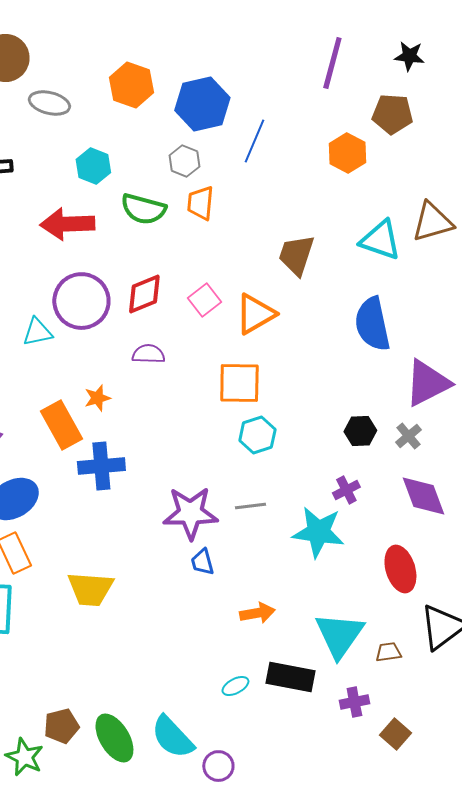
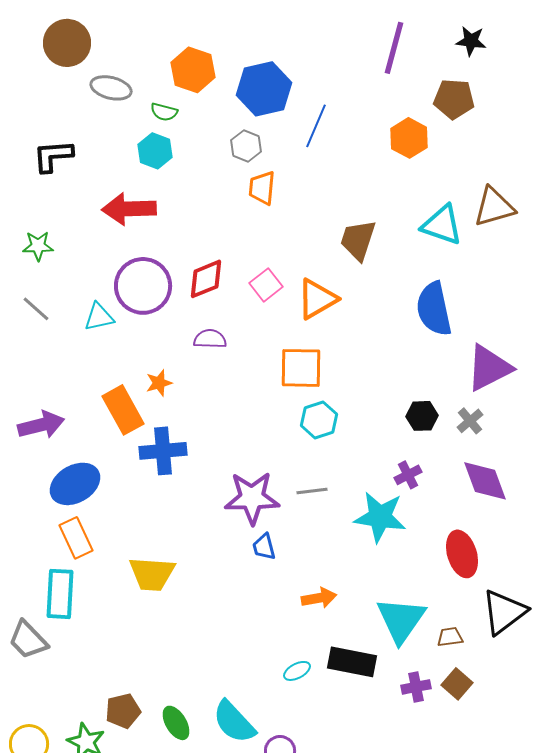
green semicircle: (143, 209) -> (164, 112), moved, size x0.6
brown square: (395, 734) -> (457, 684), moved
green ellipse: (114, 738) -> (176, 723), size x0.7

